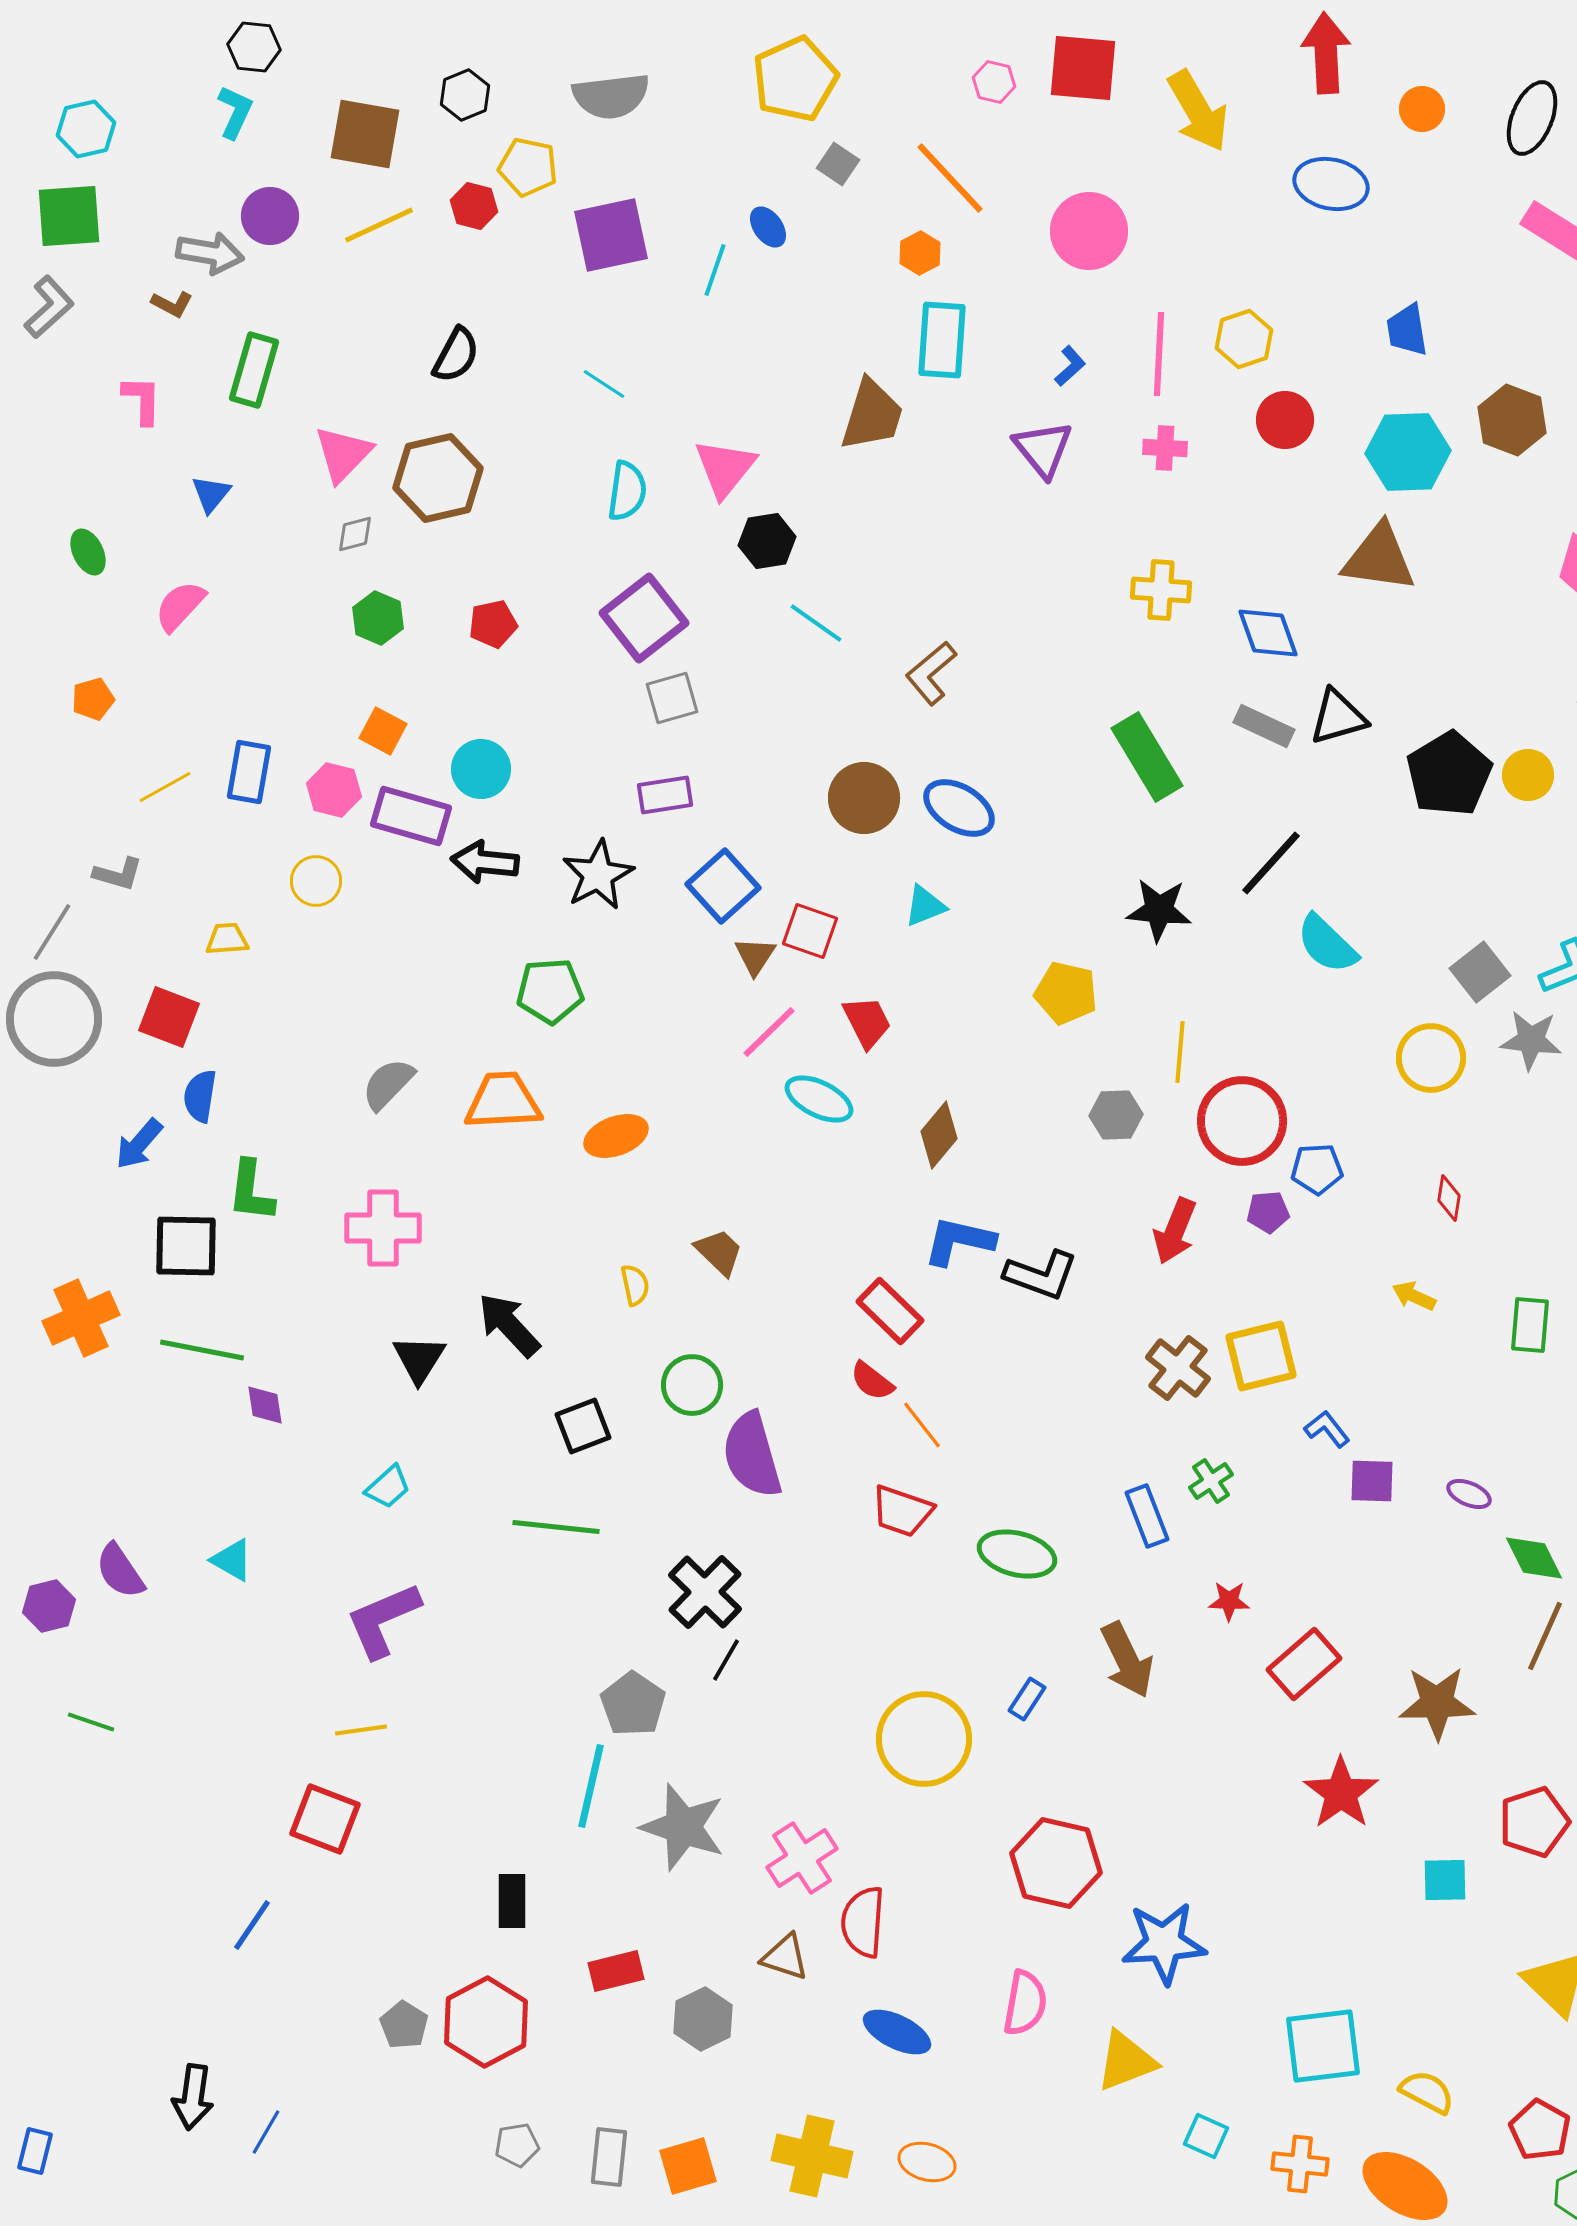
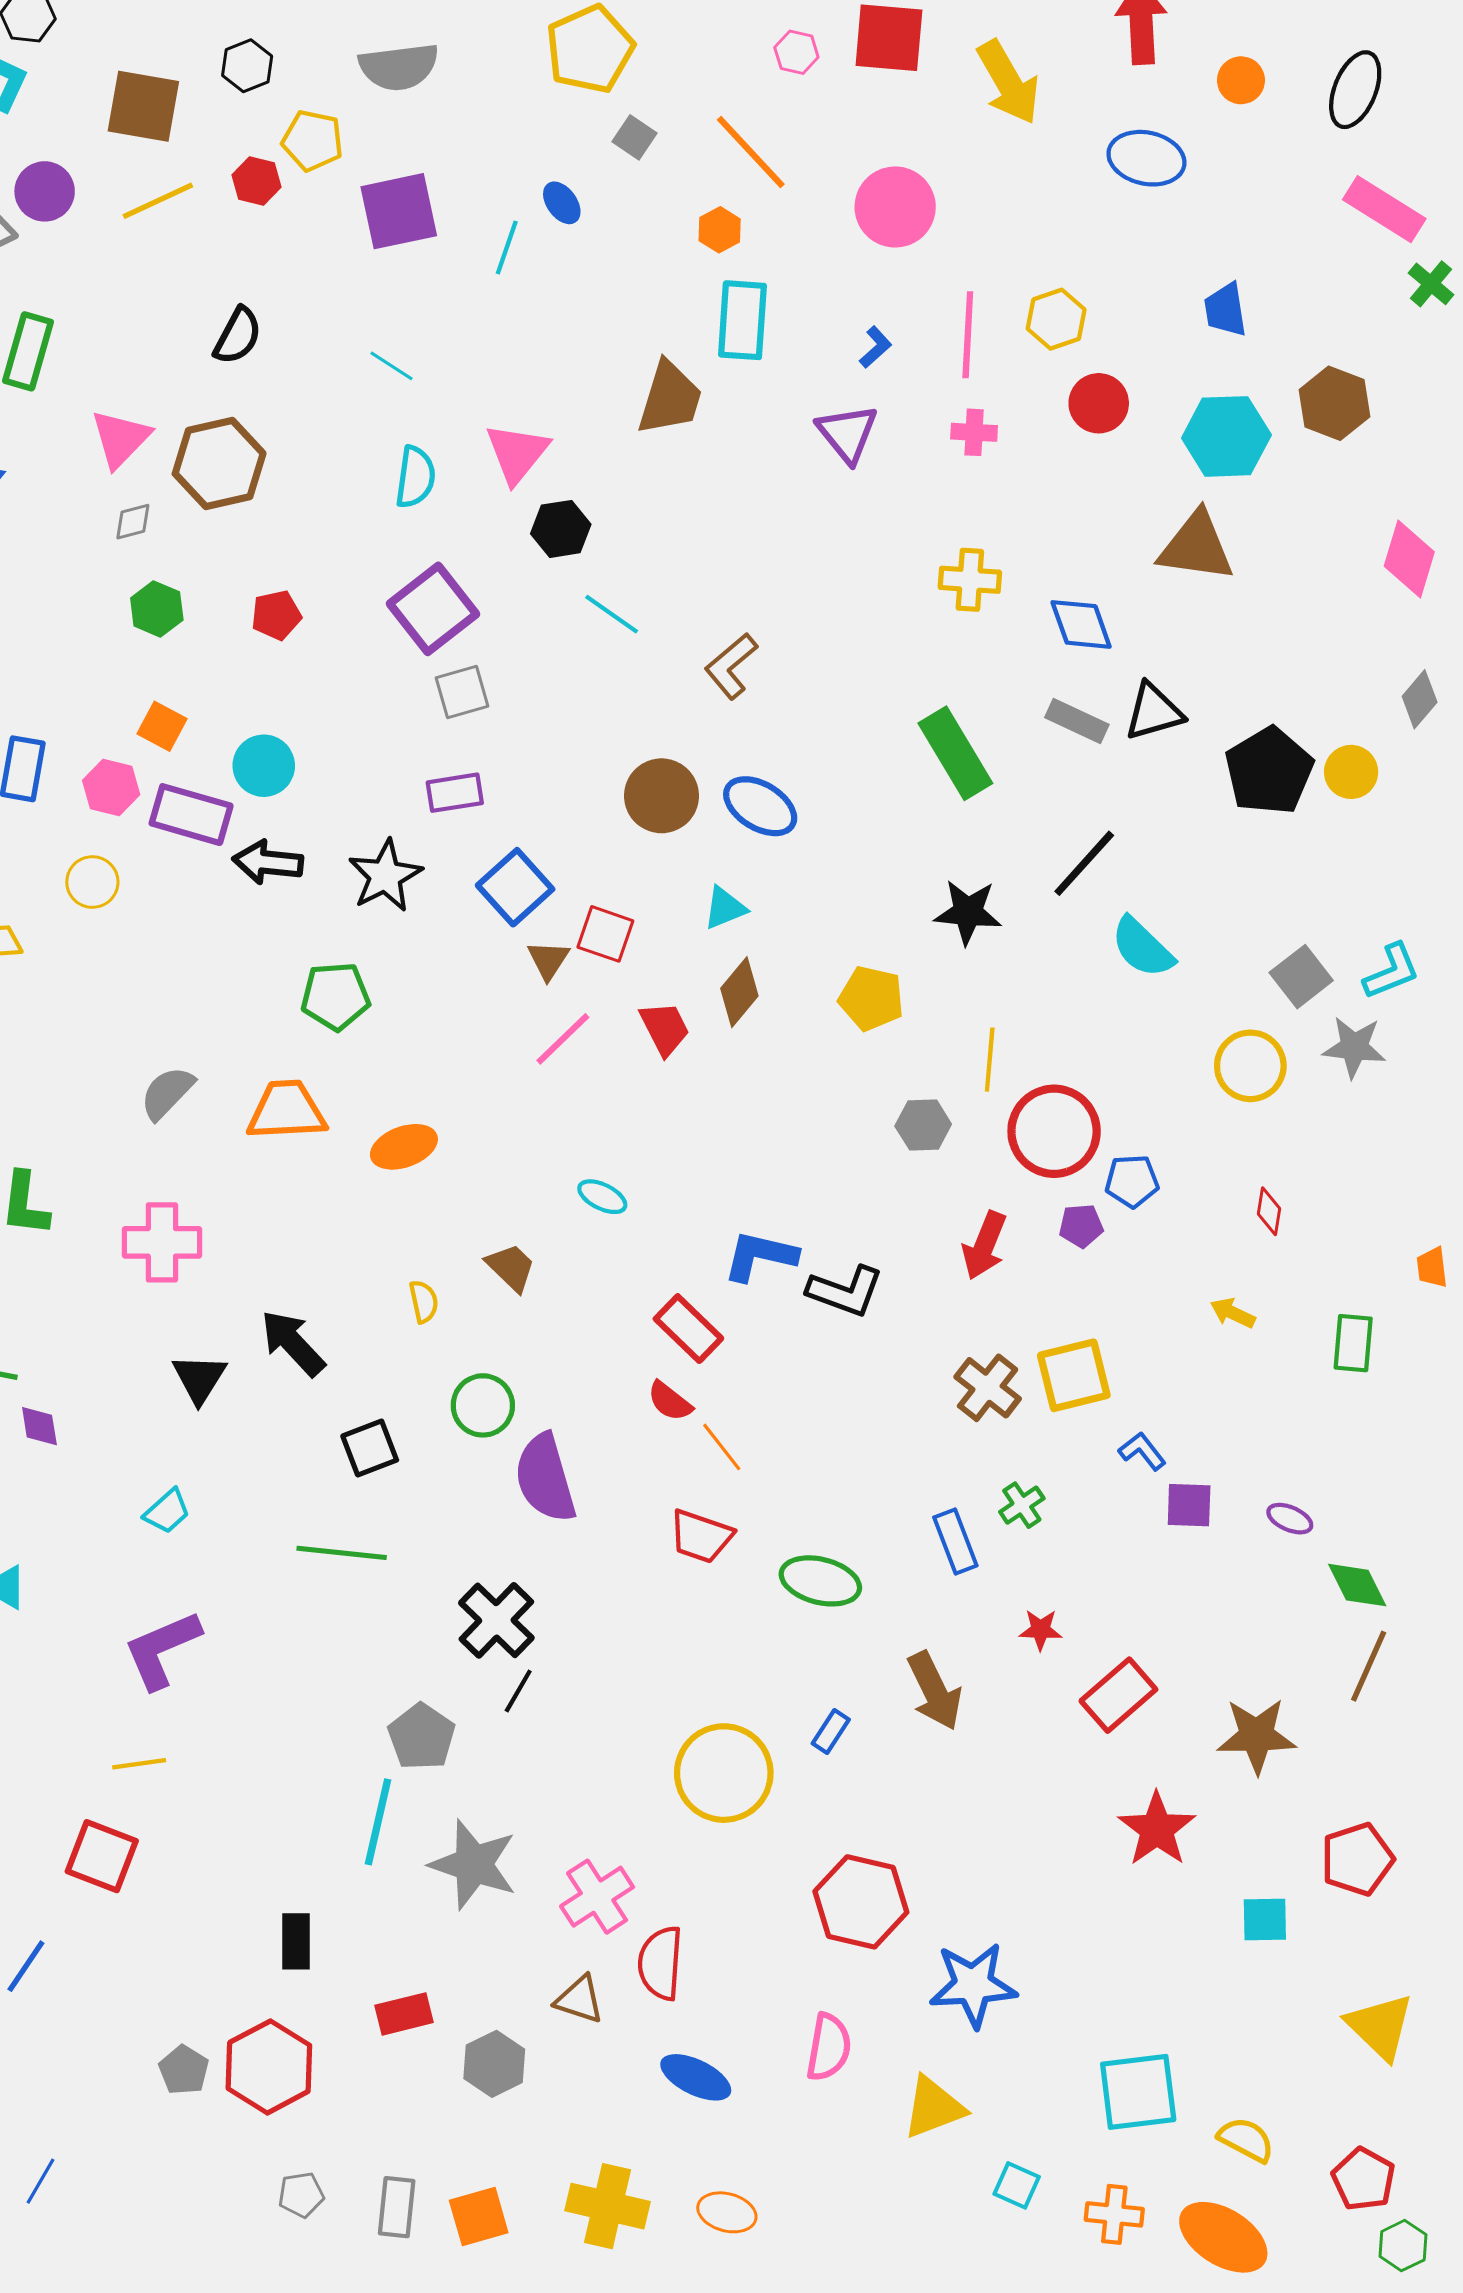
cyan ellipse: (819, 1099) -> (602, 1197), moved, size x0.7
brown diamond: (939, 1135) -> (739, 992), moved

